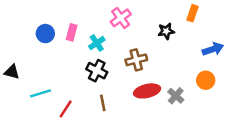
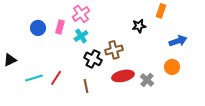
pink cross: (121, 18) -> (81, 14), moved
black cross: (97, 71) -> (93, 59), moved
black triangle: (12, 72) -> (10, 60), turned -40
red line: (66, 109) -> (56, 78), moved

